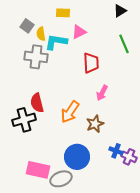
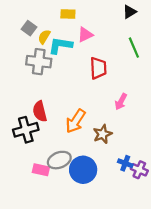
yellow semicircle: (41, 34) -> (44, 37), turned 40
pink arrow: (102, 93) -> (121, 102), moved
pink rectangle: (38, 170) -> (41, 170), moved, size x0.7
gray ellipse: (61, 179) -> (59, 160), moved

